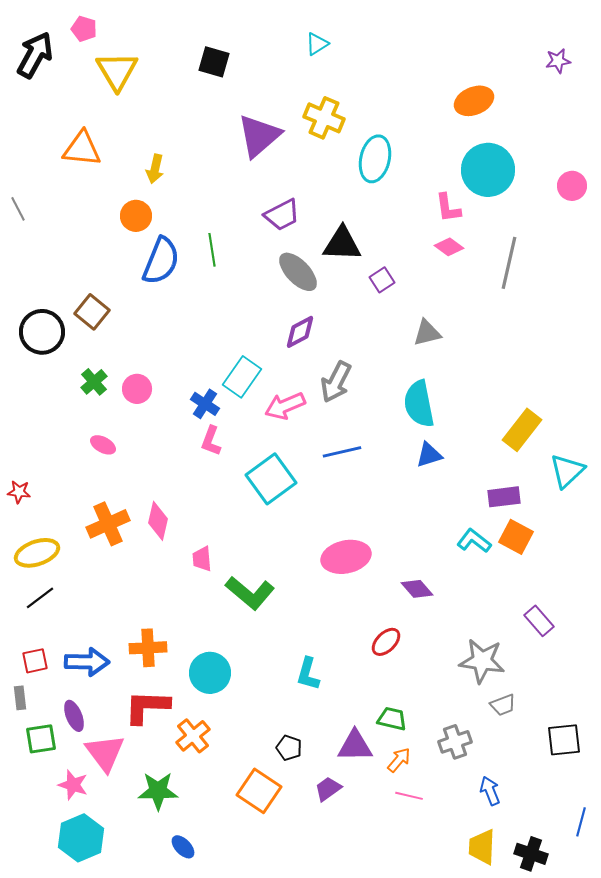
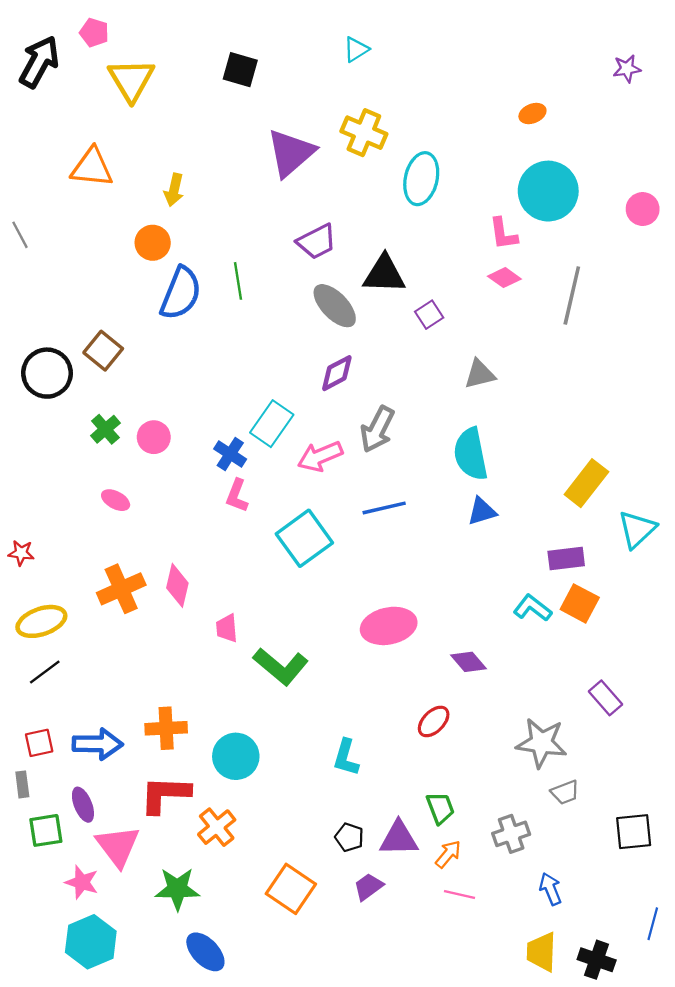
orange ellipse: (474, 101) -> (532, 113), size x0.6
green trapezoid: (392, 719) -> (440, 808), turned 56
black pentagon: (289, 748) -> (349, 837), moved
blue ellipse: (183, 847) -> (205, 952), size x1.5

